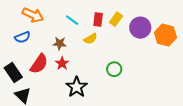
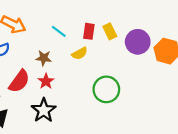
yellow rectangle: (116, 19) -> (110, 31), turned -64
green circle: (114, 69) -> (106, 89), size x1.5
black star: (77, 87) -> (44, 110), moved

